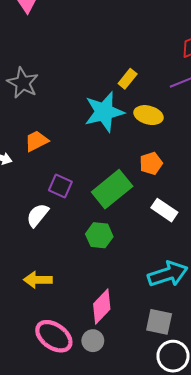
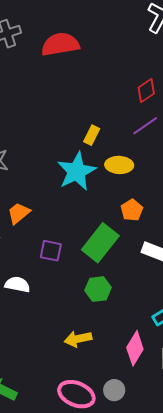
white semicircle: (38, 215) -> (17, 285), moved, turned 75
yellow arrow: (38, 280) -> (78, 339), moved
pink diamond: (102, 306) -> (135, 348), moved

